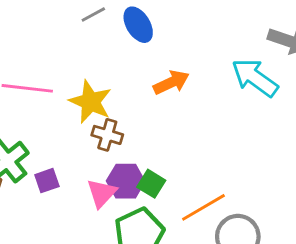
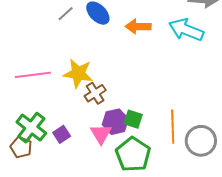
orange arrow: (171, 82) -> (138, 26), moved, turned -140
brown cross: (107, 135) -> (95, 93), turned -35
orange line: (203, 207) -> (173, 127), turned -48

